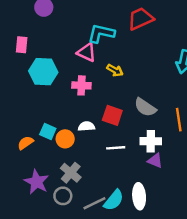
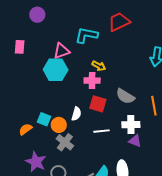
pink triangle: (87, 52) -> (61, 51), moved, turned -42
cyan hexagon: (43, 72) -> (56, 70), moved
pink cross: (81, 85) -> (92, 81), moved
white semicircle: (86, 126) -> (76, 114), turned 112
gray cross: (71, 173) -> (65, 142), moved

